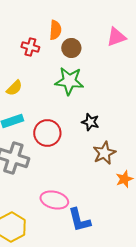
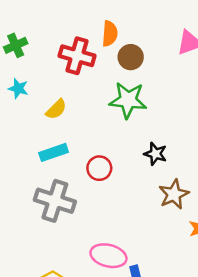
red cross: (30, 47) -> (77, 56), size x1.5
red circle: (47, 133) -> (99, 168), size x0.7

